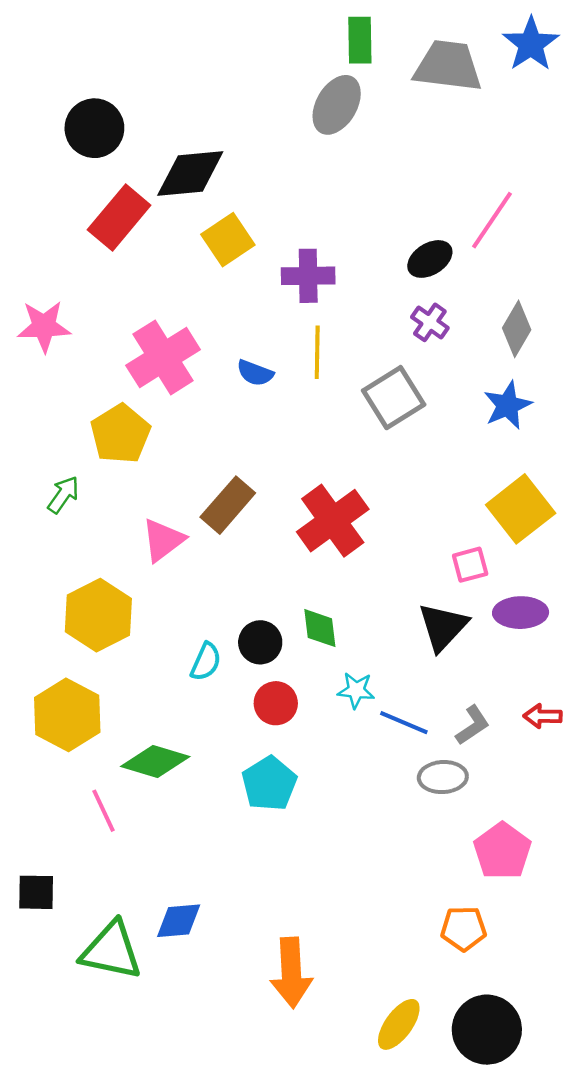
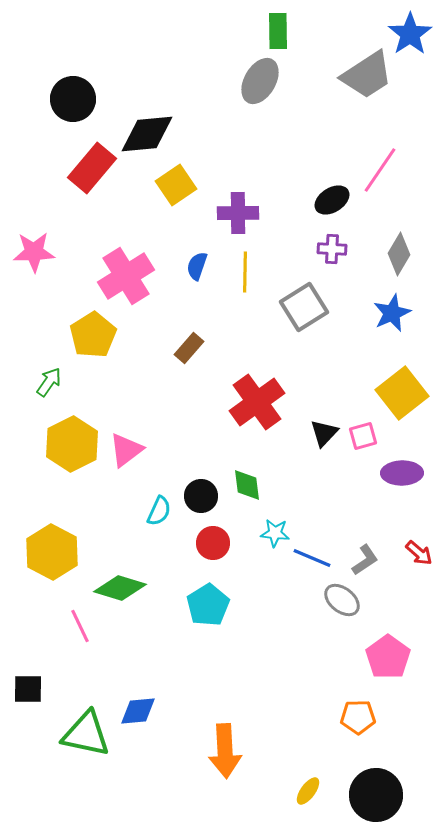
gray trapezoid: (448, 66) -> (367, 75), moved, turned 140
purple cross: (430, 322) -> (332, 249), turned -32
blue semicircle: (255, 373) -> (197, 266), moved, turned 88
brown rectangle: (228, 505) -> (189, 348), moved, size x0.7
pink triangle: (163, 540) -> (126, 450), moved
yellow hexagon: (98, 615) -> (72, 444), moved
black triangle: (443, 627) -> (324, 433), moved, size x0.7
red arrow: (543, 716) -> (419, 553), turned -140
gray ellipse: (443, 777) -> (342, 600), turned 42
yellow ellipse: (399, 1024) -> (308, 791), size x0.7

